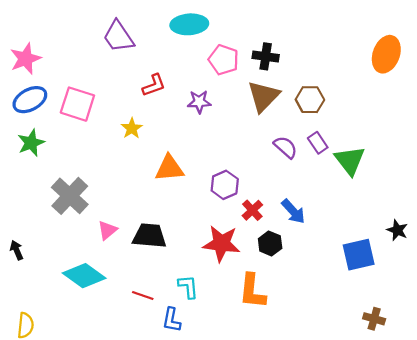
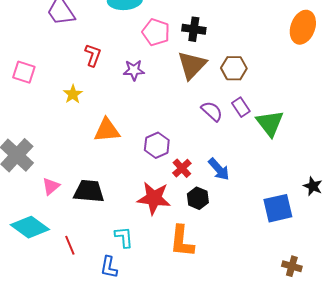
red L-shape: (154, 85) -> (93, 55), turned -50
pink square: (77, 104) -> (24, 72), size x0.7
red line: (143, 296) -> (70, 245), moved, turned 48

